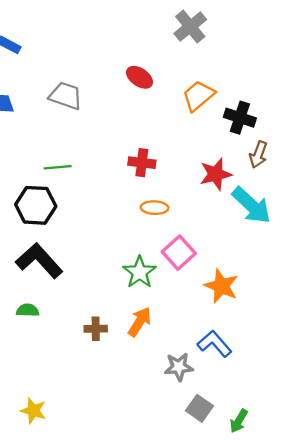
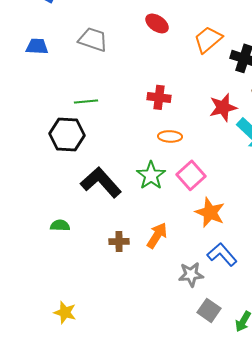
black L-shape: (39, 261) -> (101, 182), moved
green star: (140, 272) -> (151, 175), moved
orange star: (221, 286) -> (210, 212), moved

